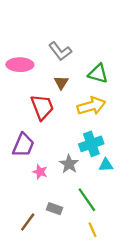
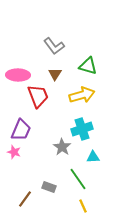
pink ellipse: (20, 65) -> (18, 75), moved
cyan triangle: (106, 165) -> (93, 157), moved
pink star: (40, 172) -> (14, 152), moved

